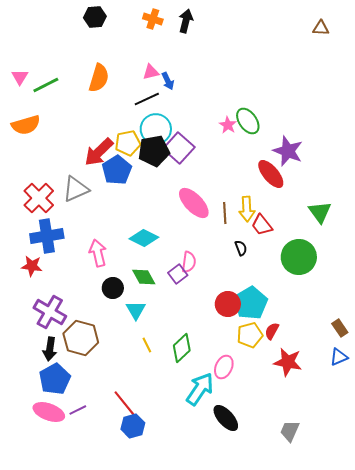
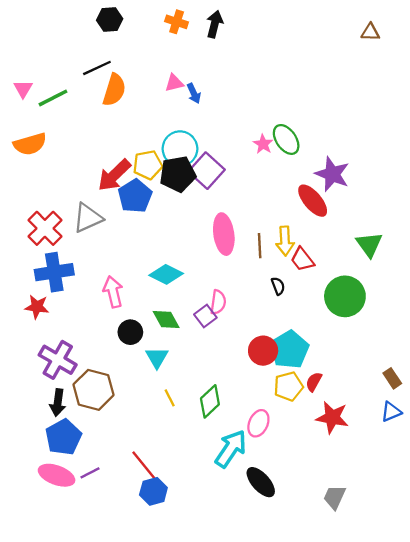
black line: (147, 99) -> (97, 68), moved
pink ellipse: (194, 203) -> (224, 234), turned 36

